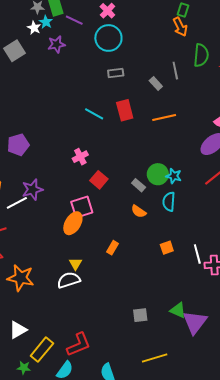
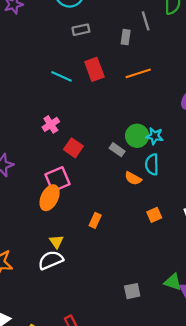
gray rectangle: (156, 83) -> (126, 37), turned 56
orange semicircle: (139, 211) -> (133, 178), moved

